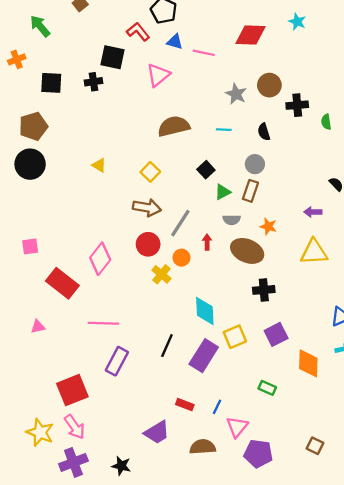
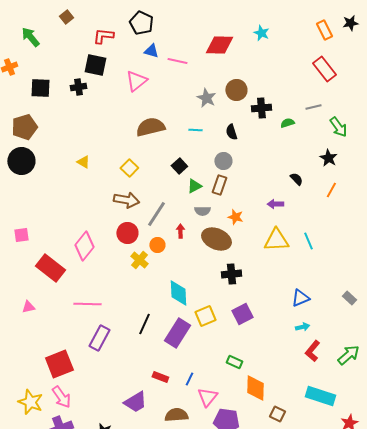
red L-shape: (138, 32) -> (103, 36), moved, turned -45
green semicircle: (326, 122) -> (287, 123), turned 80
orange diamond: (308, 363) -> (255, 388), moved

